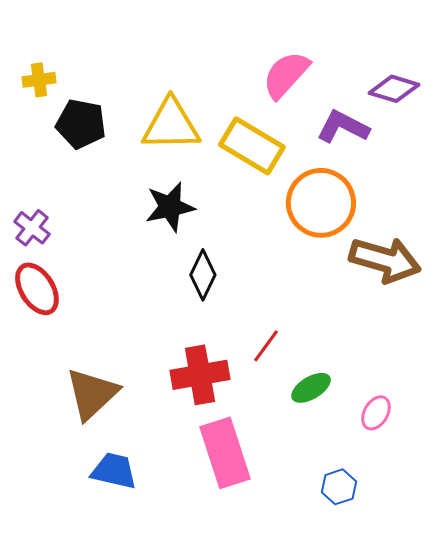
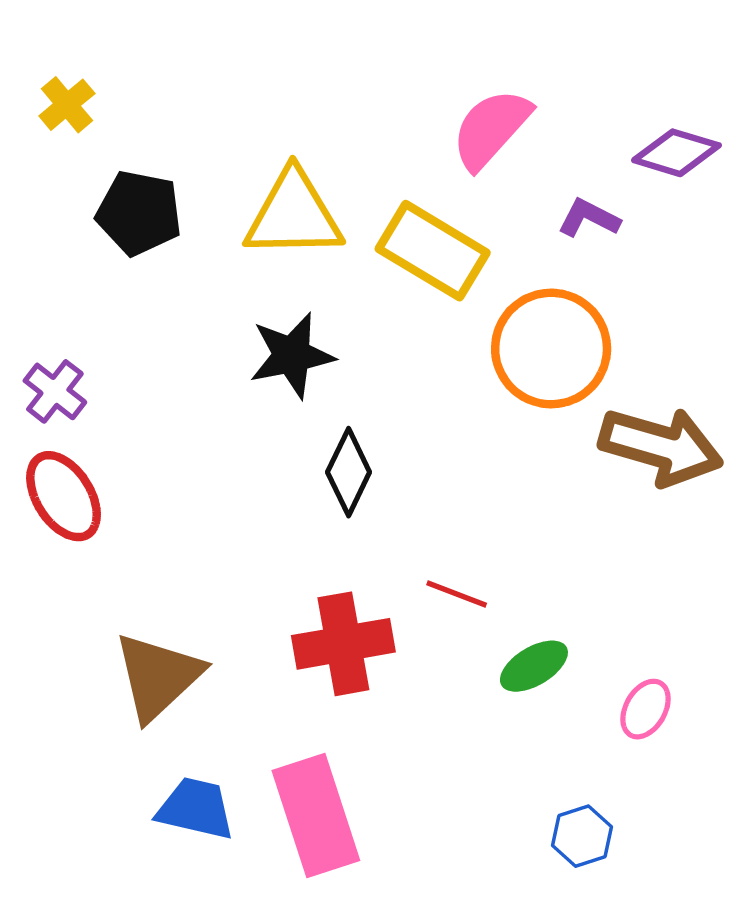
yellow cross: (39, 80) -> (67, 105), moved, turned -32
purple L-shape: (343, 127) -> (589, 218), size x0.7
red line: (266, 346) -> (457, 594), turned 75
pink rectangle: (225, 453) -> (316, 815), moved

